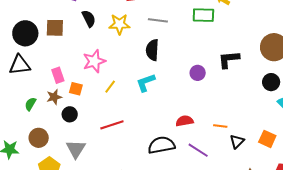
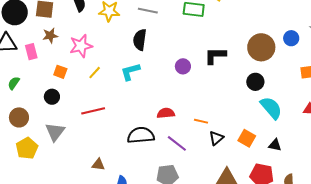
pink rectangle: (58, 75) -> (31, 52), moved
brown star: (54, 97) -> (50, 36), moved

